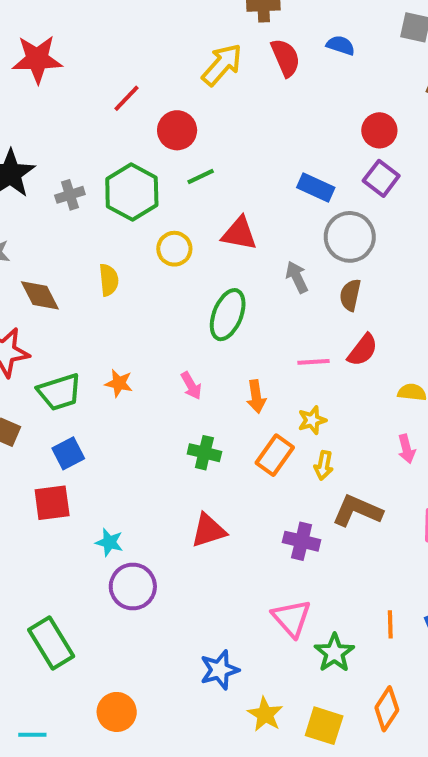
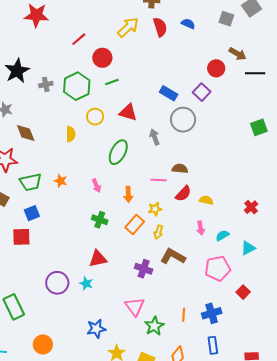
red circle: (379, 130) -> (216, 68), moved
yellow semicircle: (109, 280) -> (71, 134), moved
brown semicircle: (350, 295) -> (180, 169), moved, turned 77
red semicircle: (363, 350) -> (183, 194), moved
cyan star: (109, 542) -> (86, 283), moved

